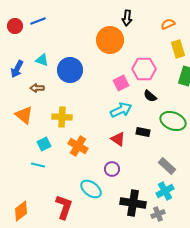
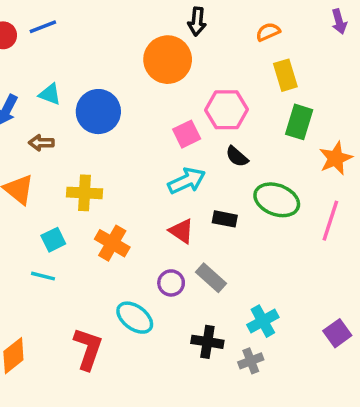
gray rectangle: (167, 166) -> (211, 278), moved
black cross: (133, 203) -> (207, 342), size x0.7

